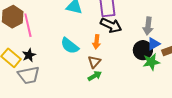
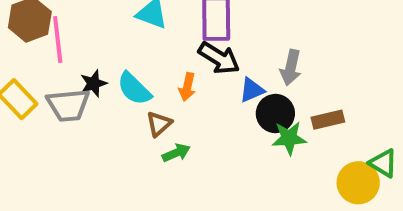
blue triangle: (154, 44) -> (252, 90), moved
black star: (29, 55) -> (93, 83), moved
brown triangle: (94, 62) -> (159, 124), moved
gray trapezoid: (29, 75) -> (68, 105), moved

